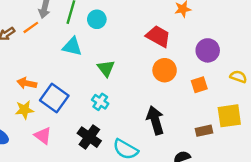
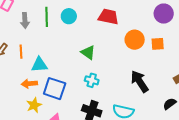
orange line: (31, 27) -> (21, 52), moved, turned -40
red trapezoid: (158, 36) -> (108, 17), moved
cyan triangle: (72, 47) -> (39, 65), moved
orange square: (199, 85) -> (158, 44), moved, turned 32

